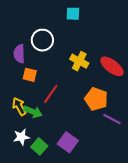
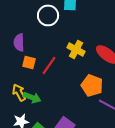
white circle: (42, 40) -> (48, 15), moved
red line: (51, 94) -> (49, 65), moved

